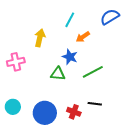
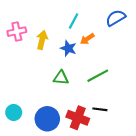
blue star: (70, 57) -> (68, 48), moved
pink cross: (16, 62) -> (17, 32), moved
red cross: (74, 112) -> (78, 118), size x1.5

